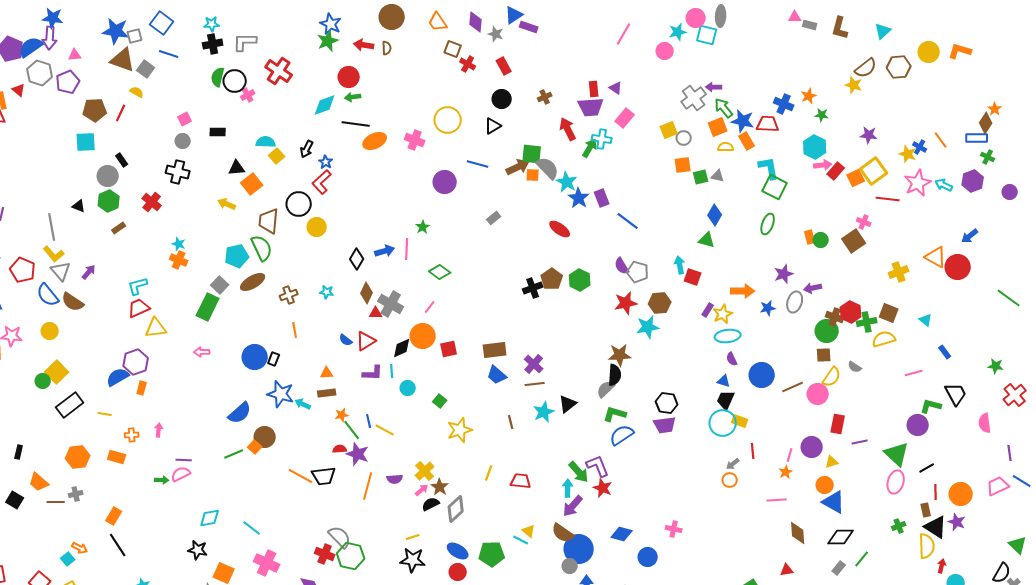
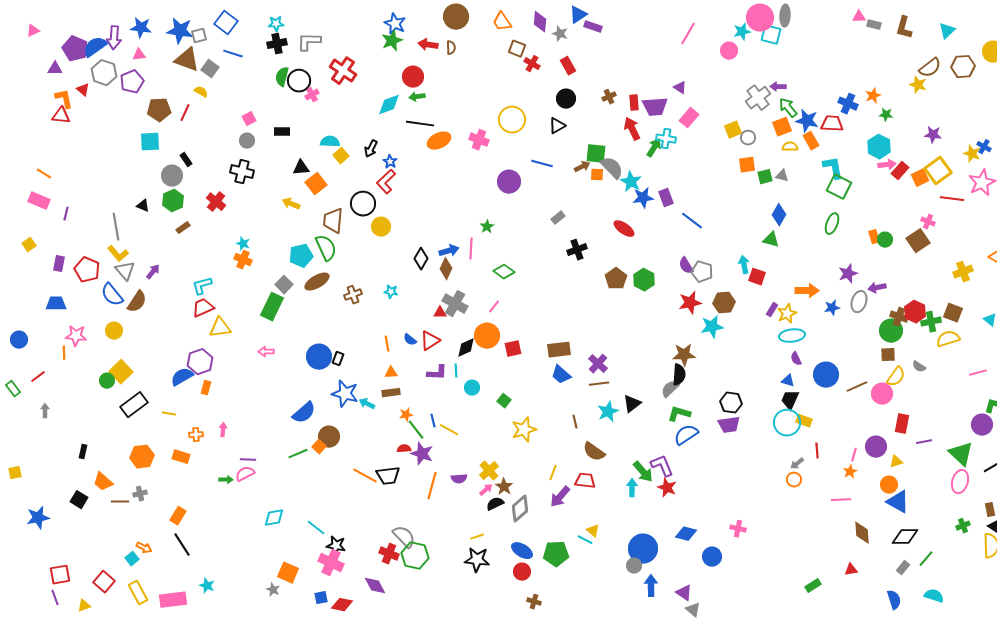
blue star: (53, 18) -> (141, 28), moved
pink circle: (696, 18) -> (760, 18), size x1.4
red rectangle: (594, 89) -> (634, 103), moved
brown arrow: (518, 167) -> (582, 167), size x0.7
blue star: (579, 198) -> (643, 198), turned 30
black cross: (533, 288) -> (577, 250), moved
brown diamond: (367, 293) -> (446, 269), moved
brown semicircle: (73, 302) -> (137, 302), turned -90
orange line: (295, 330) -> (387, 344), moved
purple arrow: (573, 506) -> (560, 497), moved
brown semicircle: (563, 533) -> (594, 452), moved
black star: (198, 550) -> (336, 546), moved

